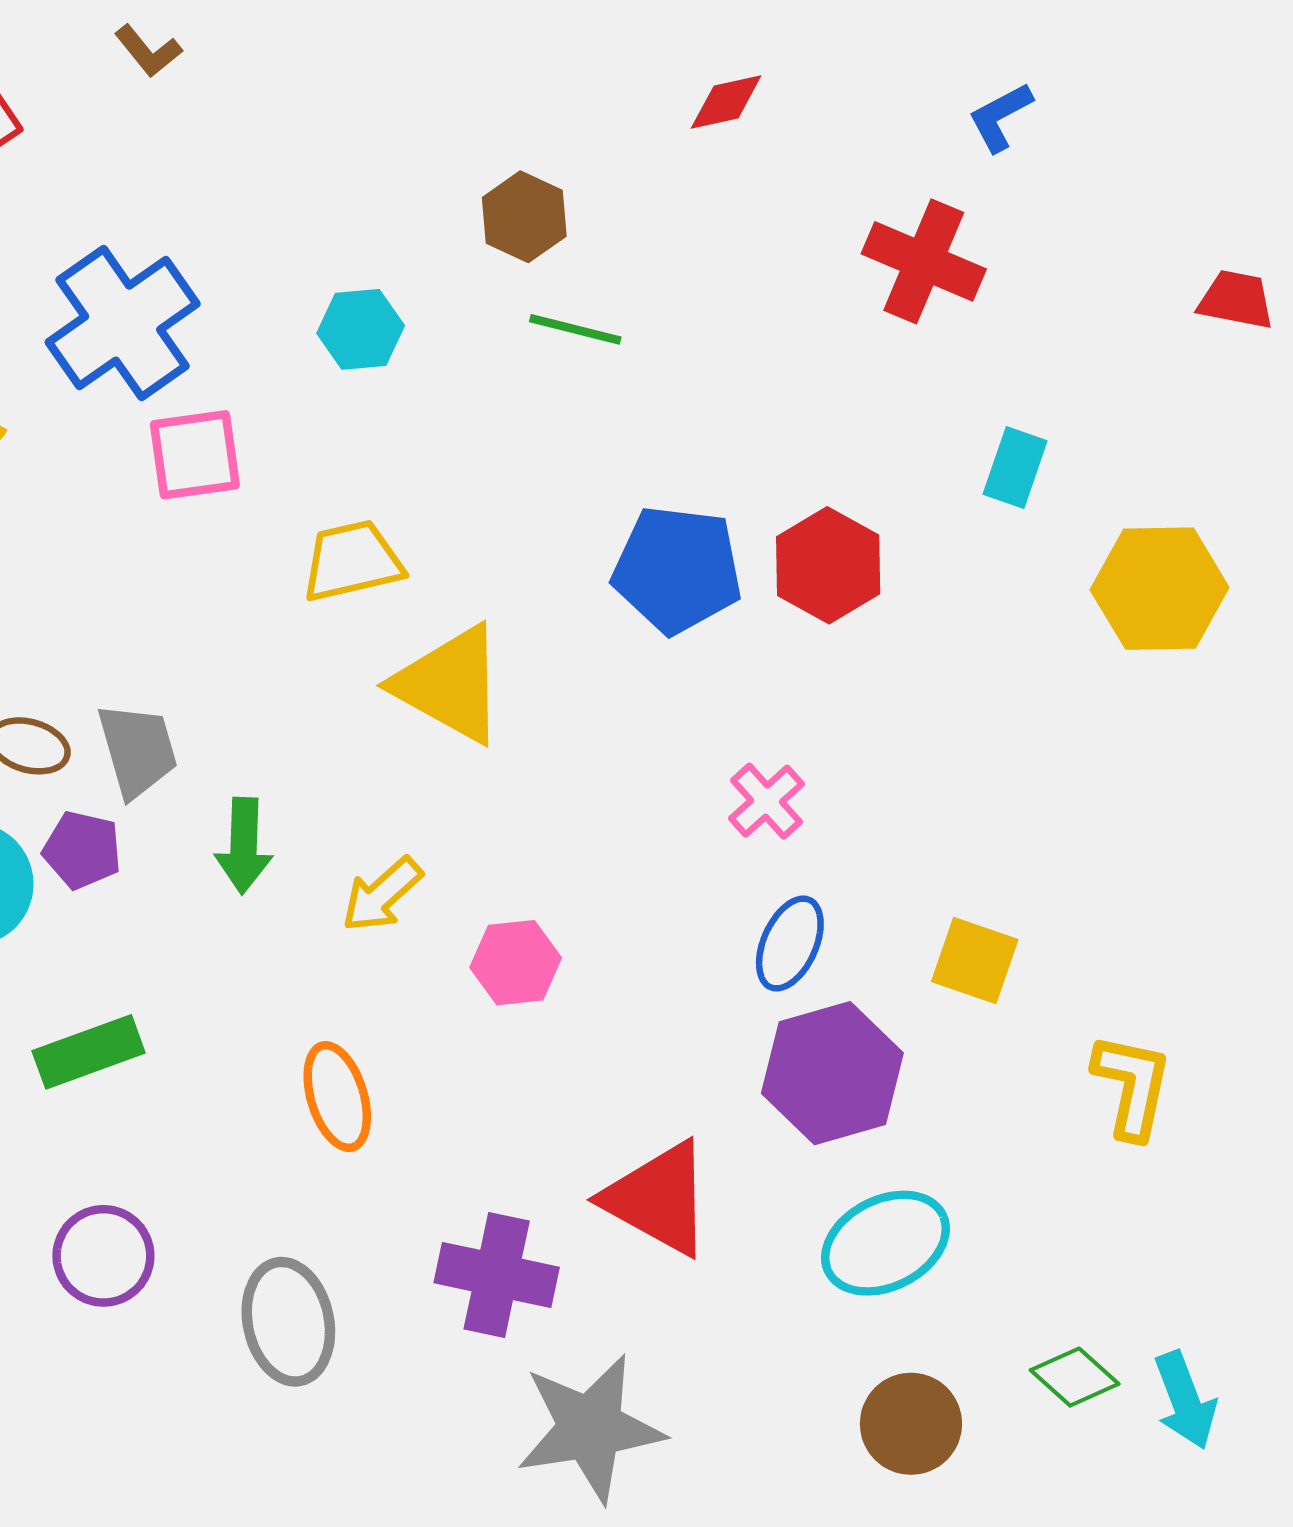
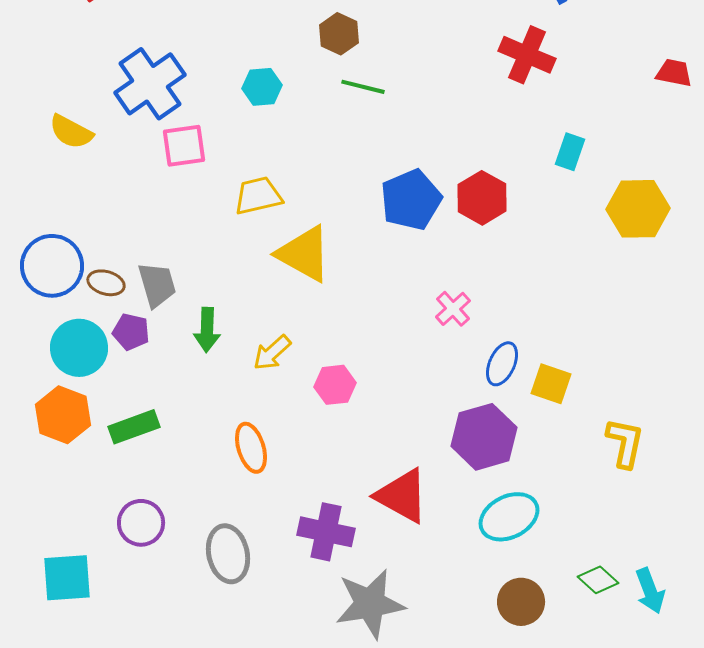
blue pentagon: (677, 570) -> (411, 200), turned -30
blue ellipse: (790, 944) -> (502, 364), moved

